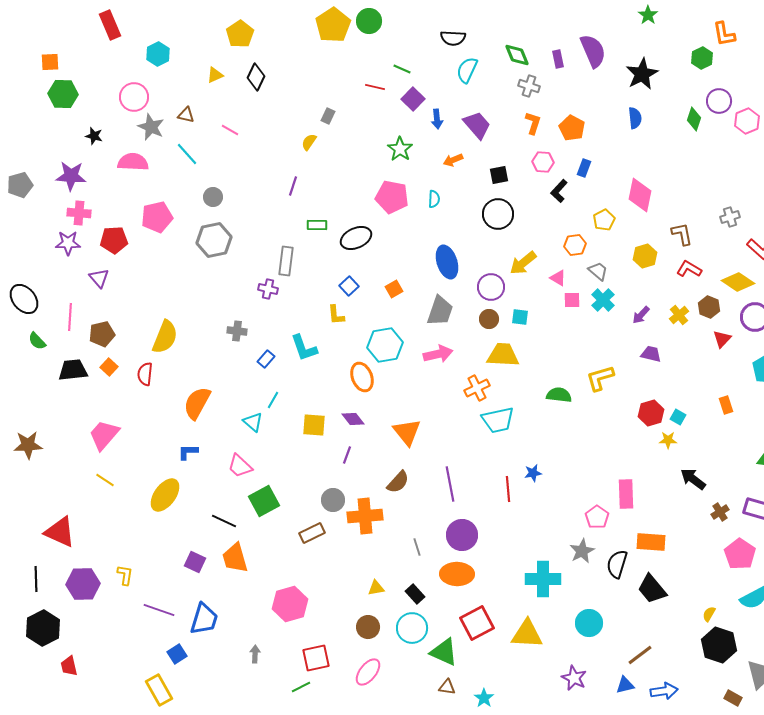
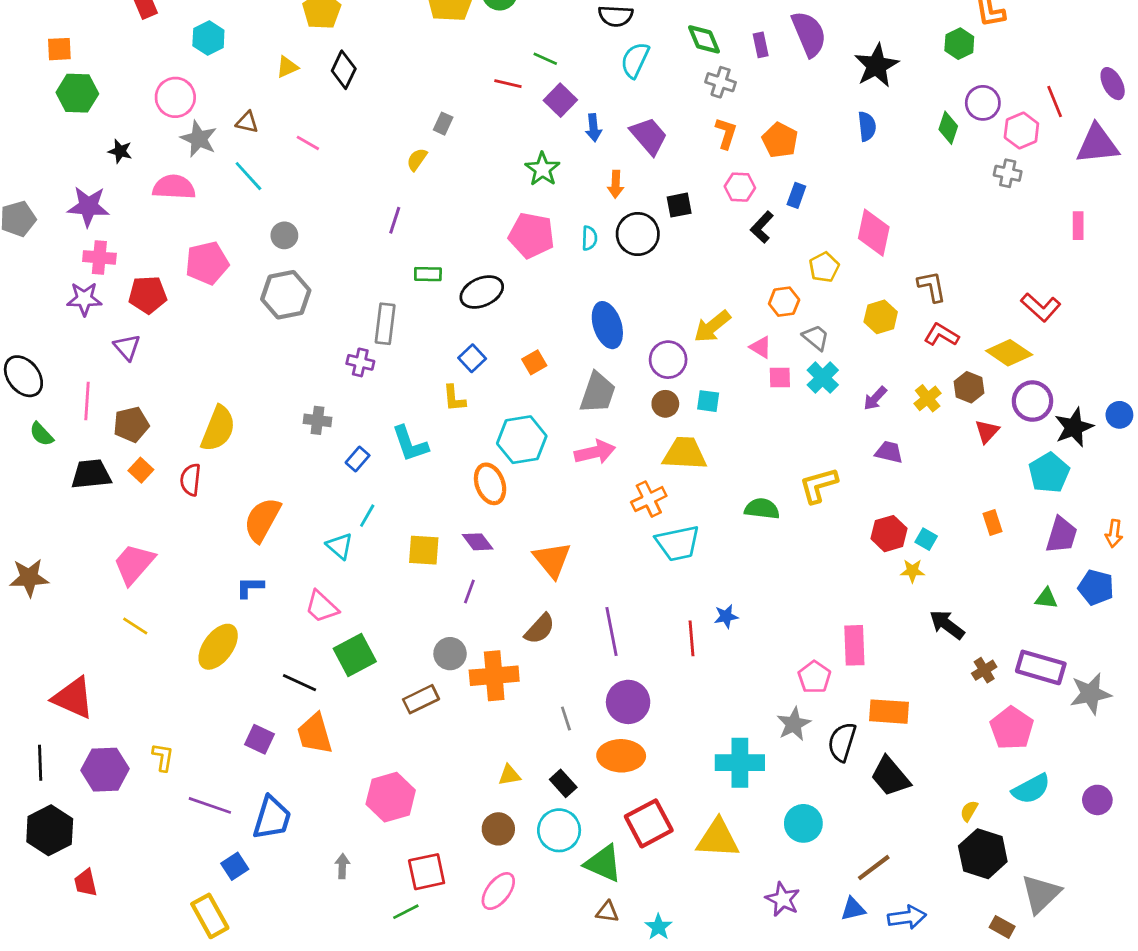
orange arrow: (453, 160) -> (616, 184), turned -66
black circle: (498, 214) -> (638, 234), moved
gray cross: (730, 217) -> (1008, 173), moved, turned 30

